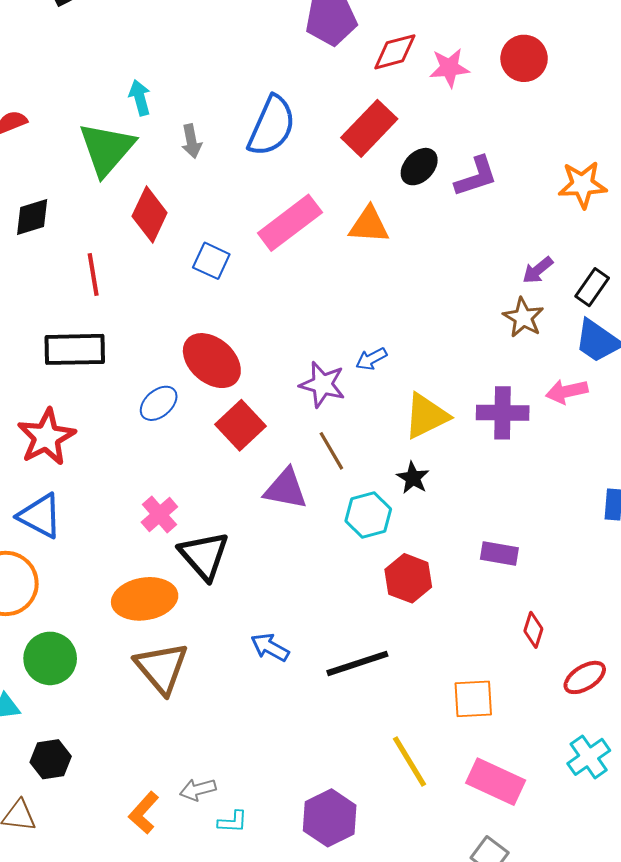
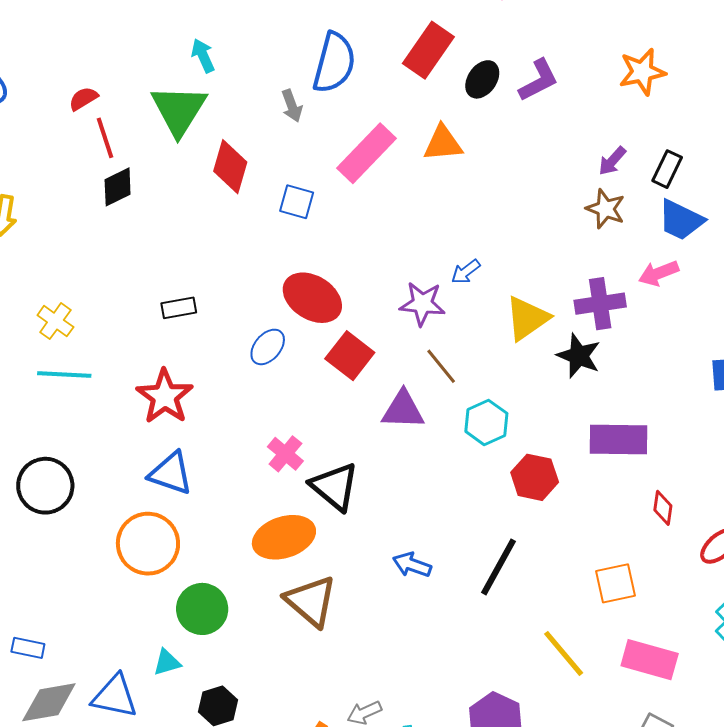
gray arrow: (191, 141) -> (292, 106), moved
red line: (93, 275) -> (105, 138), moved
black rectangle: (75, 349) -> (179, 308), size x0.6
black star: (413, 478) -> (579, 356), moved, size x1.4
purple rectangle: (499, 554) -> (618, 440), size x1.6
black line: (357, 663) -> (499, 567), turned -34

